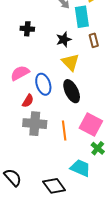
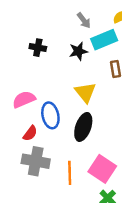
cyan rectangle: (82, 17) -> (104, 40), turned 70
black star: (64, 39) -> (78, 51), moved
black ellipse: (72, 91) -> (83, 127), turned 40

